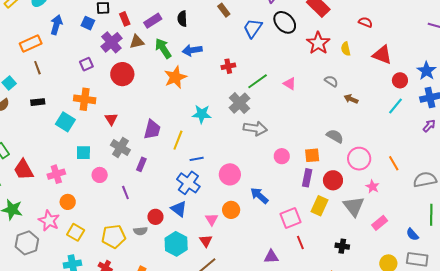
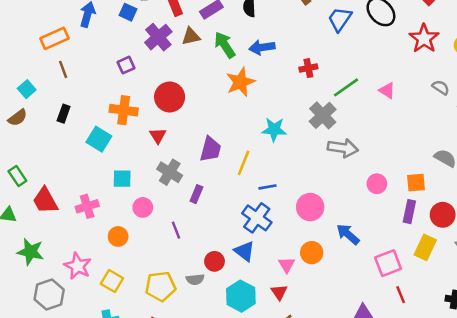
red circle: (122, 74) -> (170, 97), moved
black rectangle: (38, 102) -> (64, 114), turned -64
orange circle: (68, 202) -> (118, 236), moved

